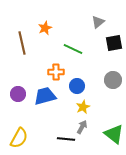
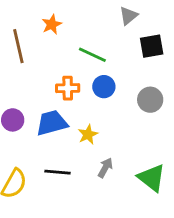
blue circle: (77, 86) -> (104, 87), moved
yellow star: (83, 107) -> (88, 134), moved
black line: (66, 139) -> (58, 172), moved

